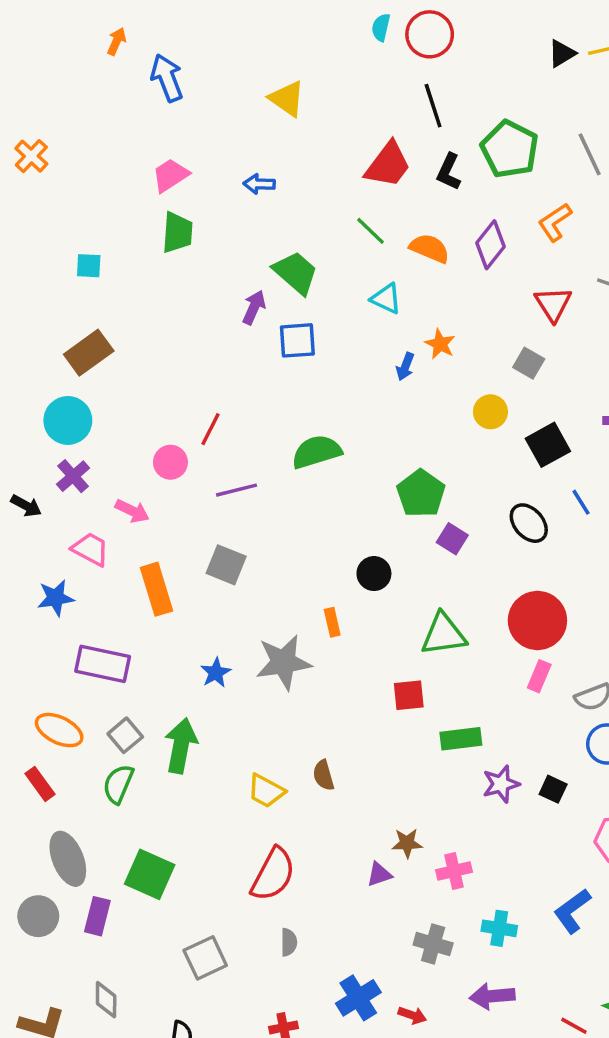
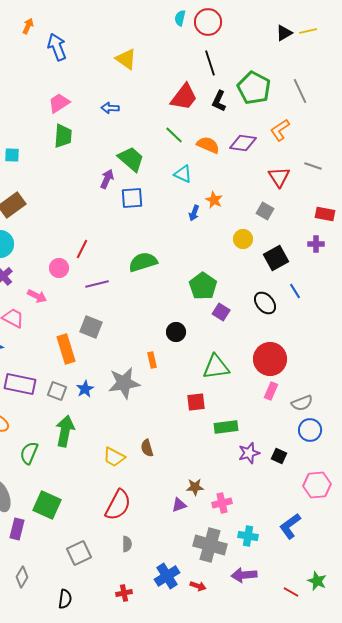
purple diamond: (490, 245) -> (243, 143), turned 60
orange rectangle: (157, 589) -> (66, 349), moved
gray square: (125, 735) -> (57, 391), moved, turned -30
gray cross: (433, 944) -> (210, 545), size x1.5
gray diamond: (106, 1000) -> (22, 577), turned 30

